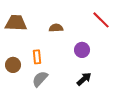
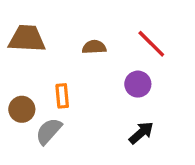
red line: (101, 20) -> (151, 44), moved
gray semicircle: (40, 79) -> (49, 131), moved

